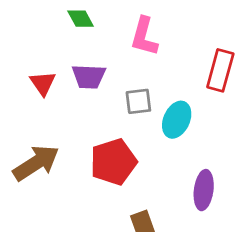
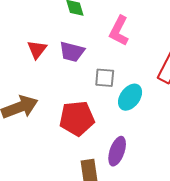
purple ellipse: (204, 190) -> (117, 151), moved

